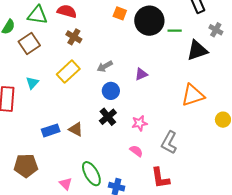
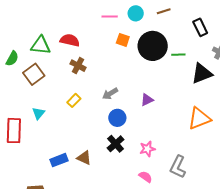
yellow rectangle: (68, 72) -> (74, 100), size x0.6

